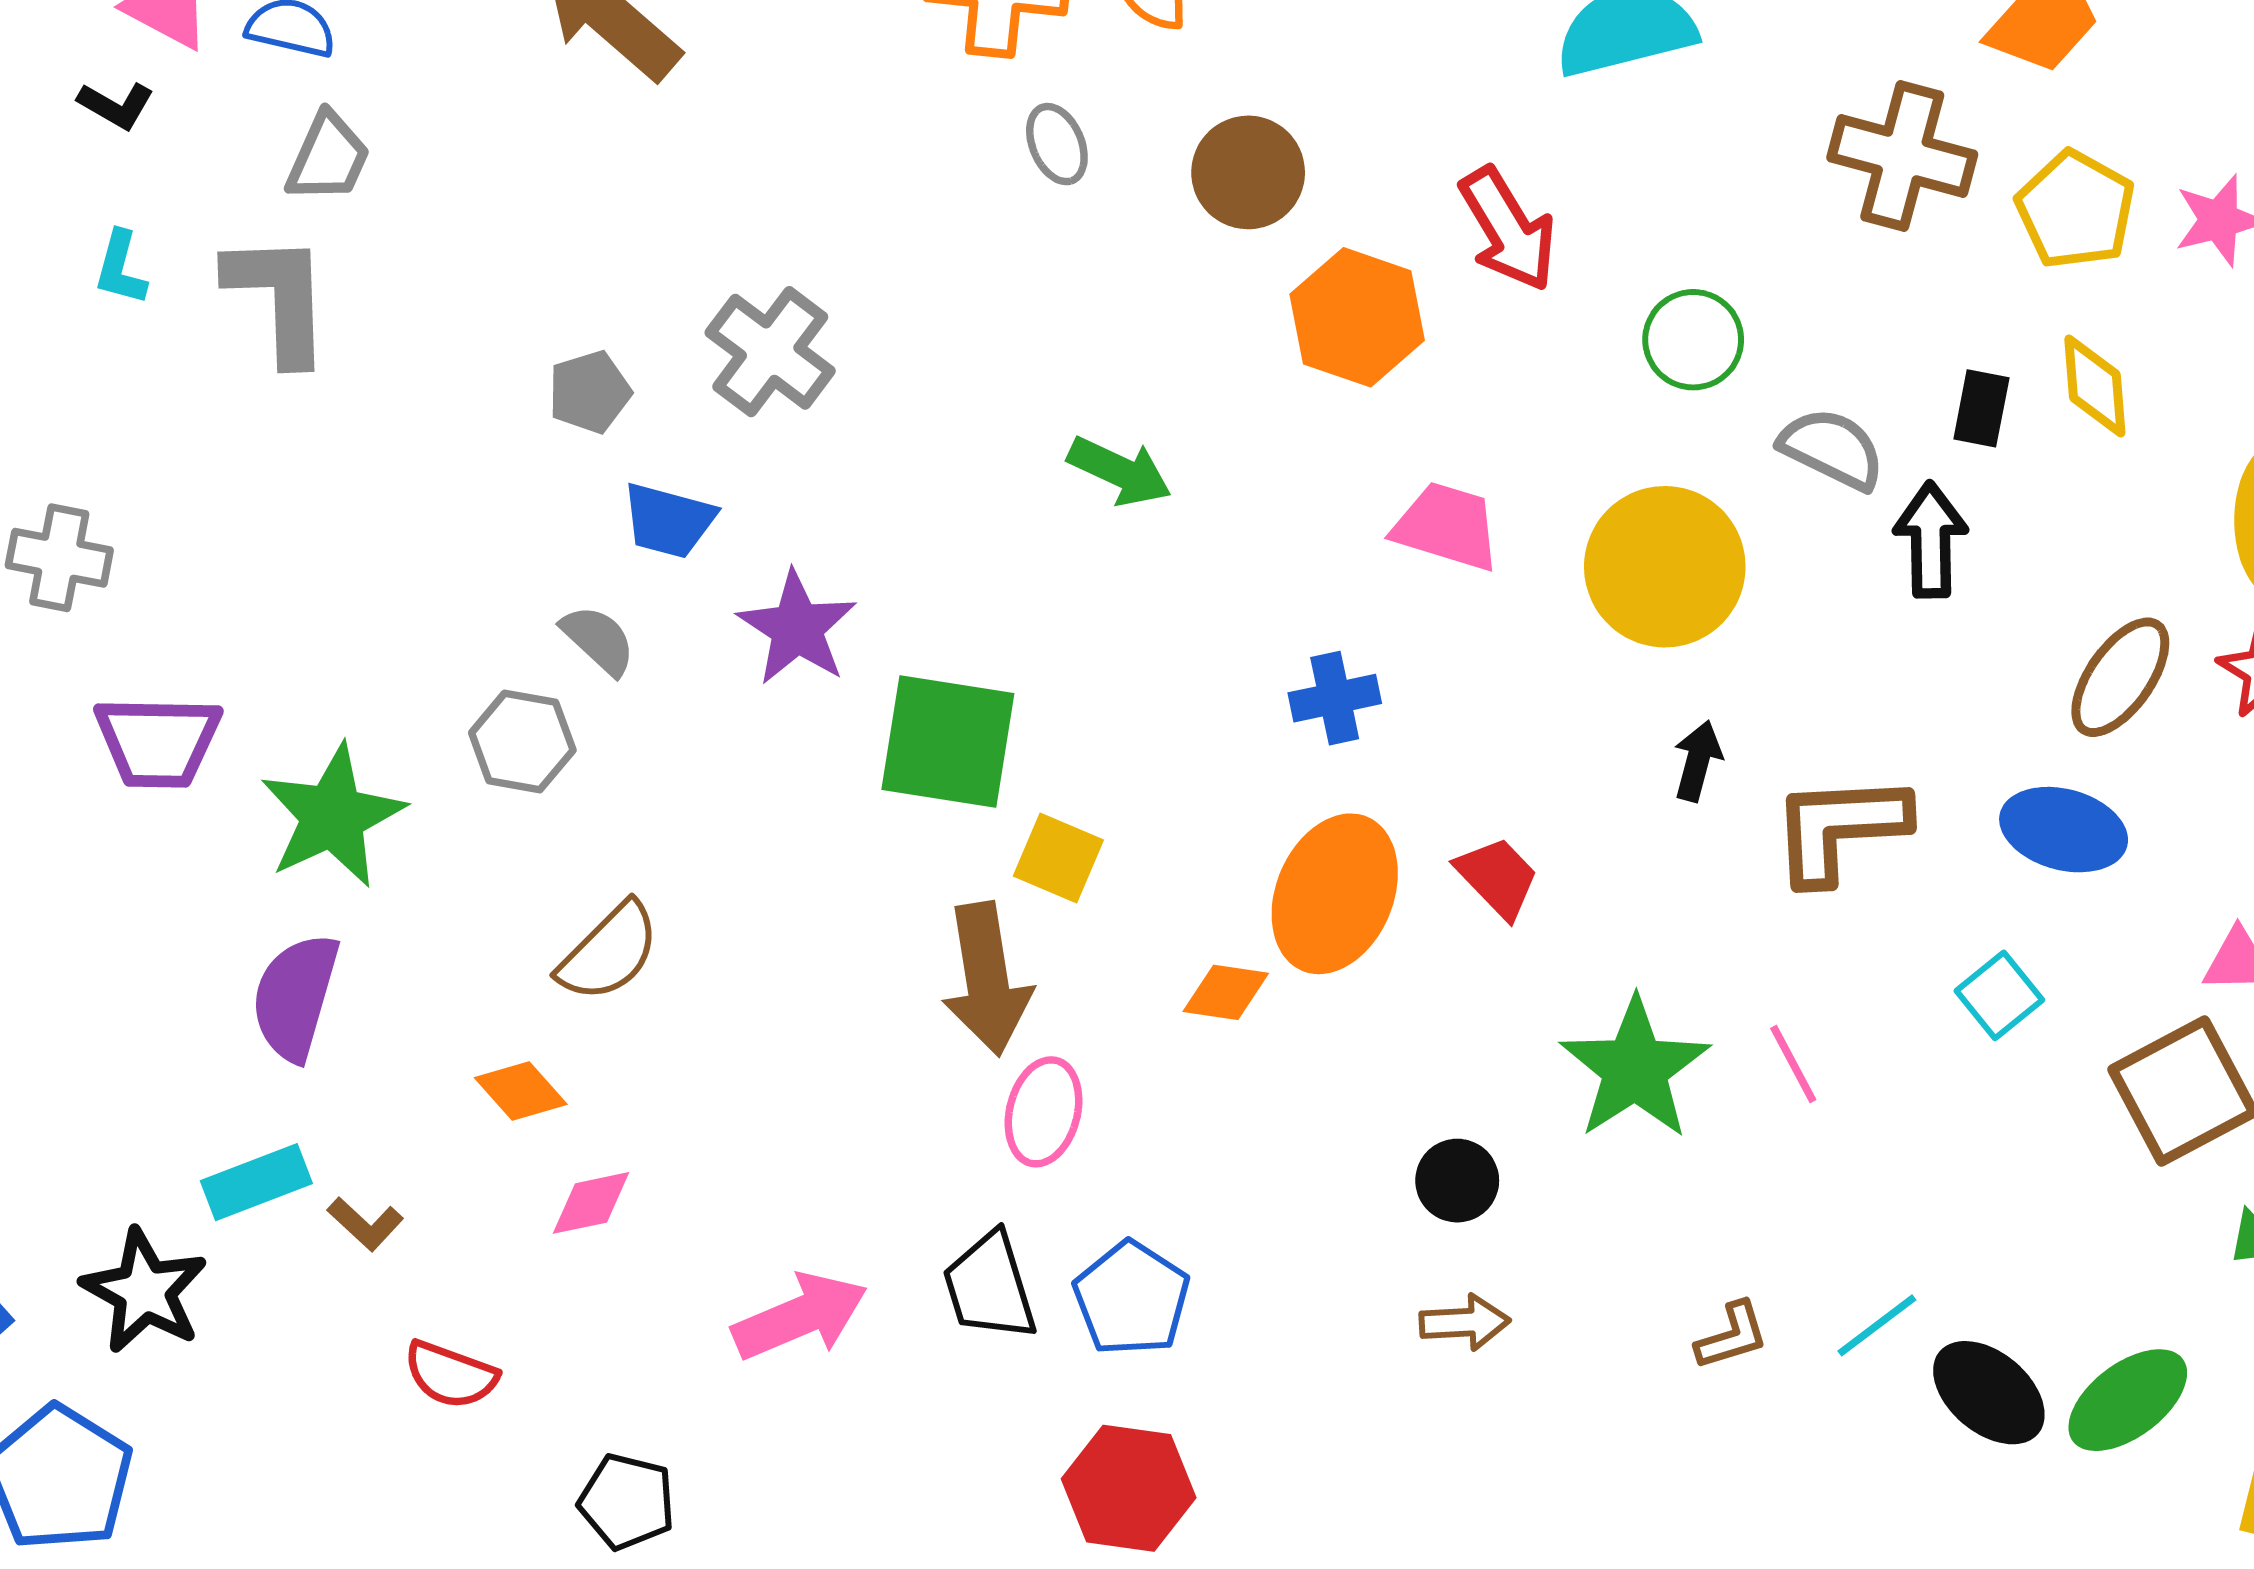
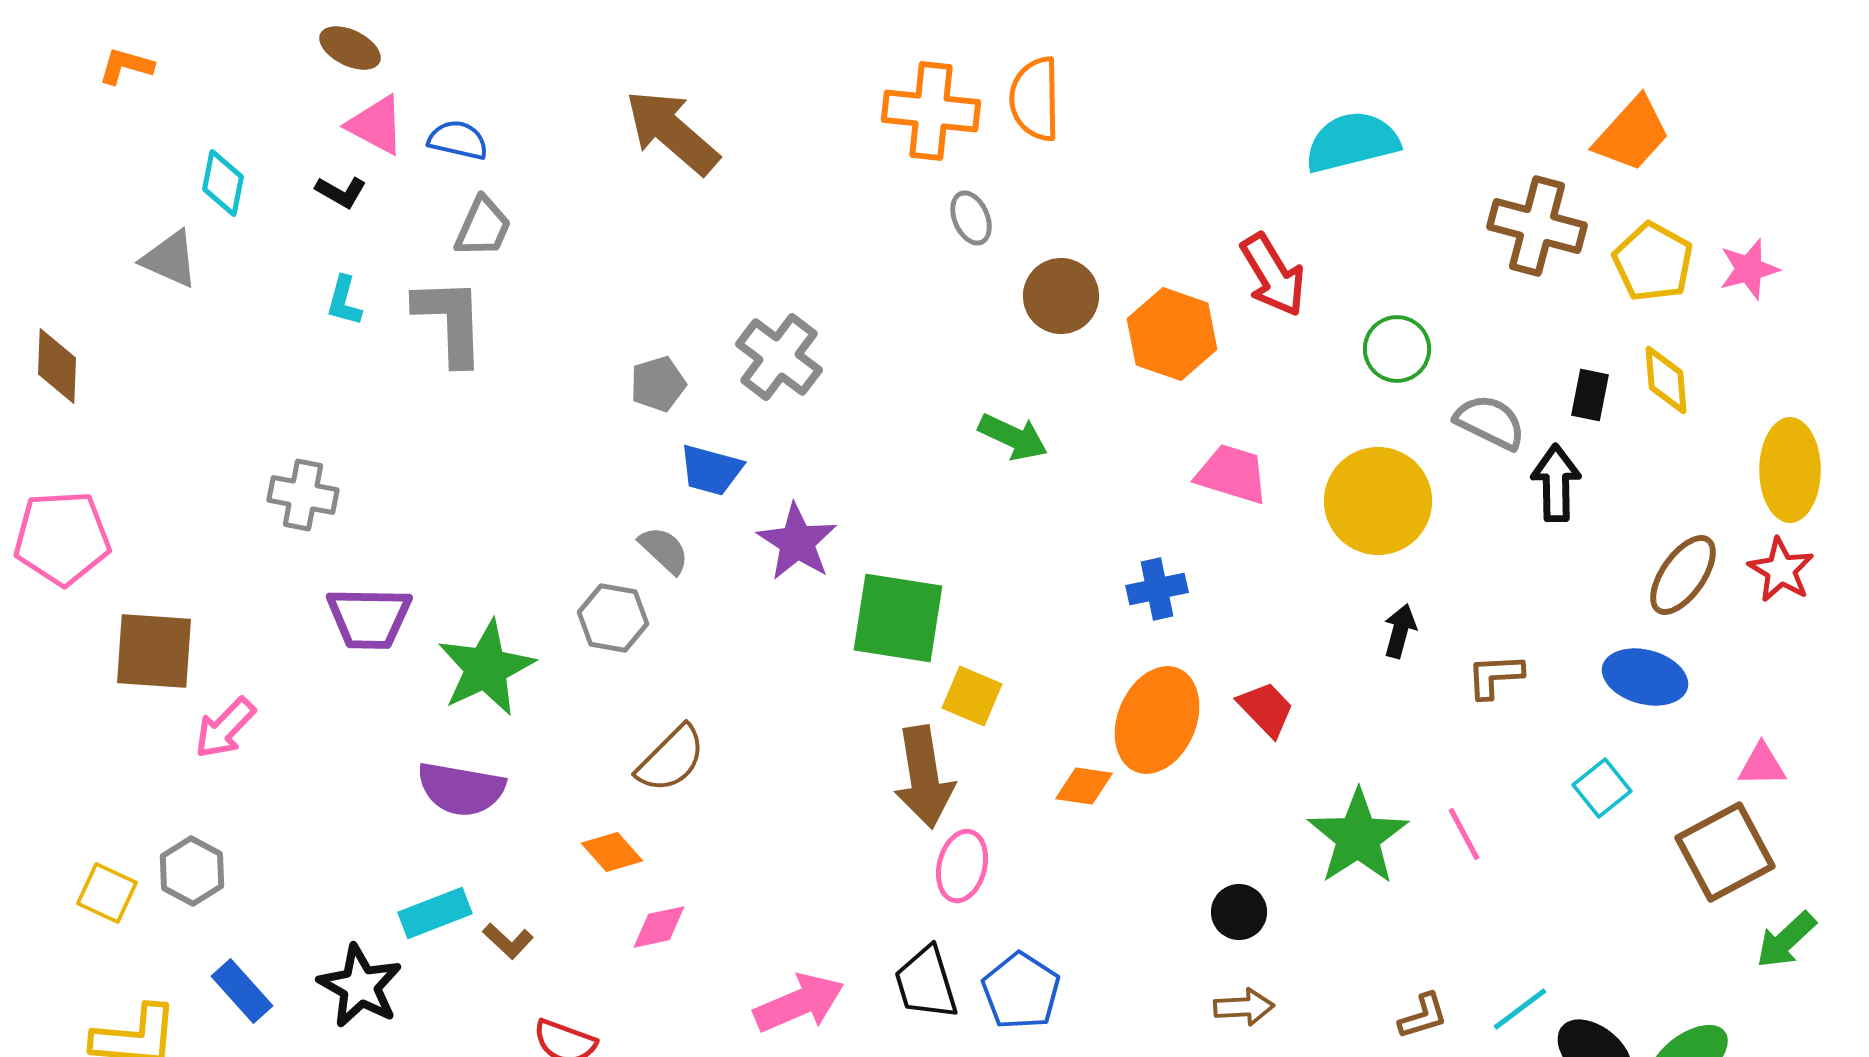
brown circle: (1248, 172) -> (1061, 296), moved
brown L-shape: (1840, 828) -> (1495, 676), size x0.6
purple semicircle: (295, 997) -> (461, 789), turned -96

